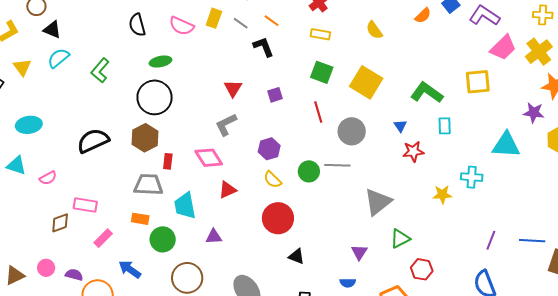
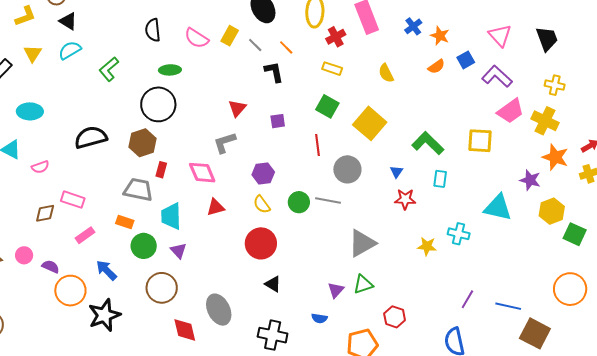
yellow cross: (539, 52) -> (545, 121), turned -36
purple triangle: (214, 237) -> (178, 251), moved, turned 42
green triangle: (400, 239) -> (363, 284), moved

